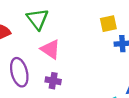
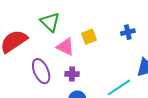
yellow square: (108, 24) -> (89, 37), moved

